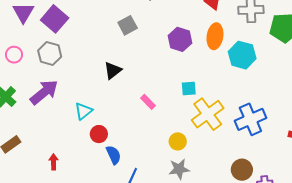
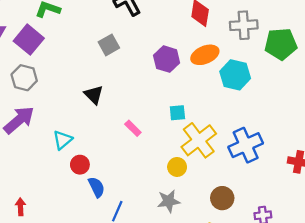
orange ellipse: (215, 36) -> (205, 55), turned 60
black triangle: (113, 70) -> (94, 95), turned -36
yellow circle: (178, 141) -> (177, 167), moved
red arrow: (54, 162) -> (20, 207), moved
brown circle: (242, 170) -> (222, 198), moved

